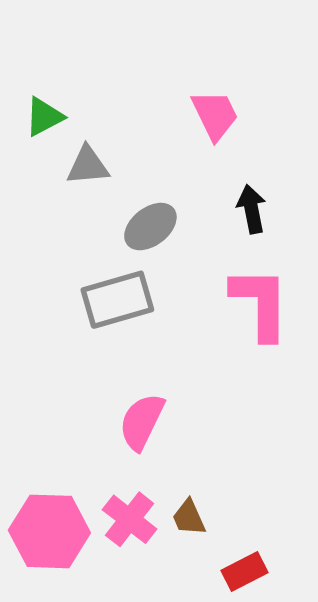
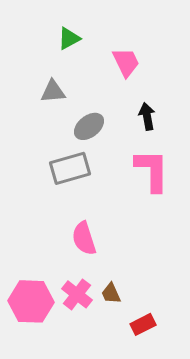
green triangle: (44, 117) -> (69, 38), moved
pink semicircle: (142, 422) -> (84, 238), turned -44

